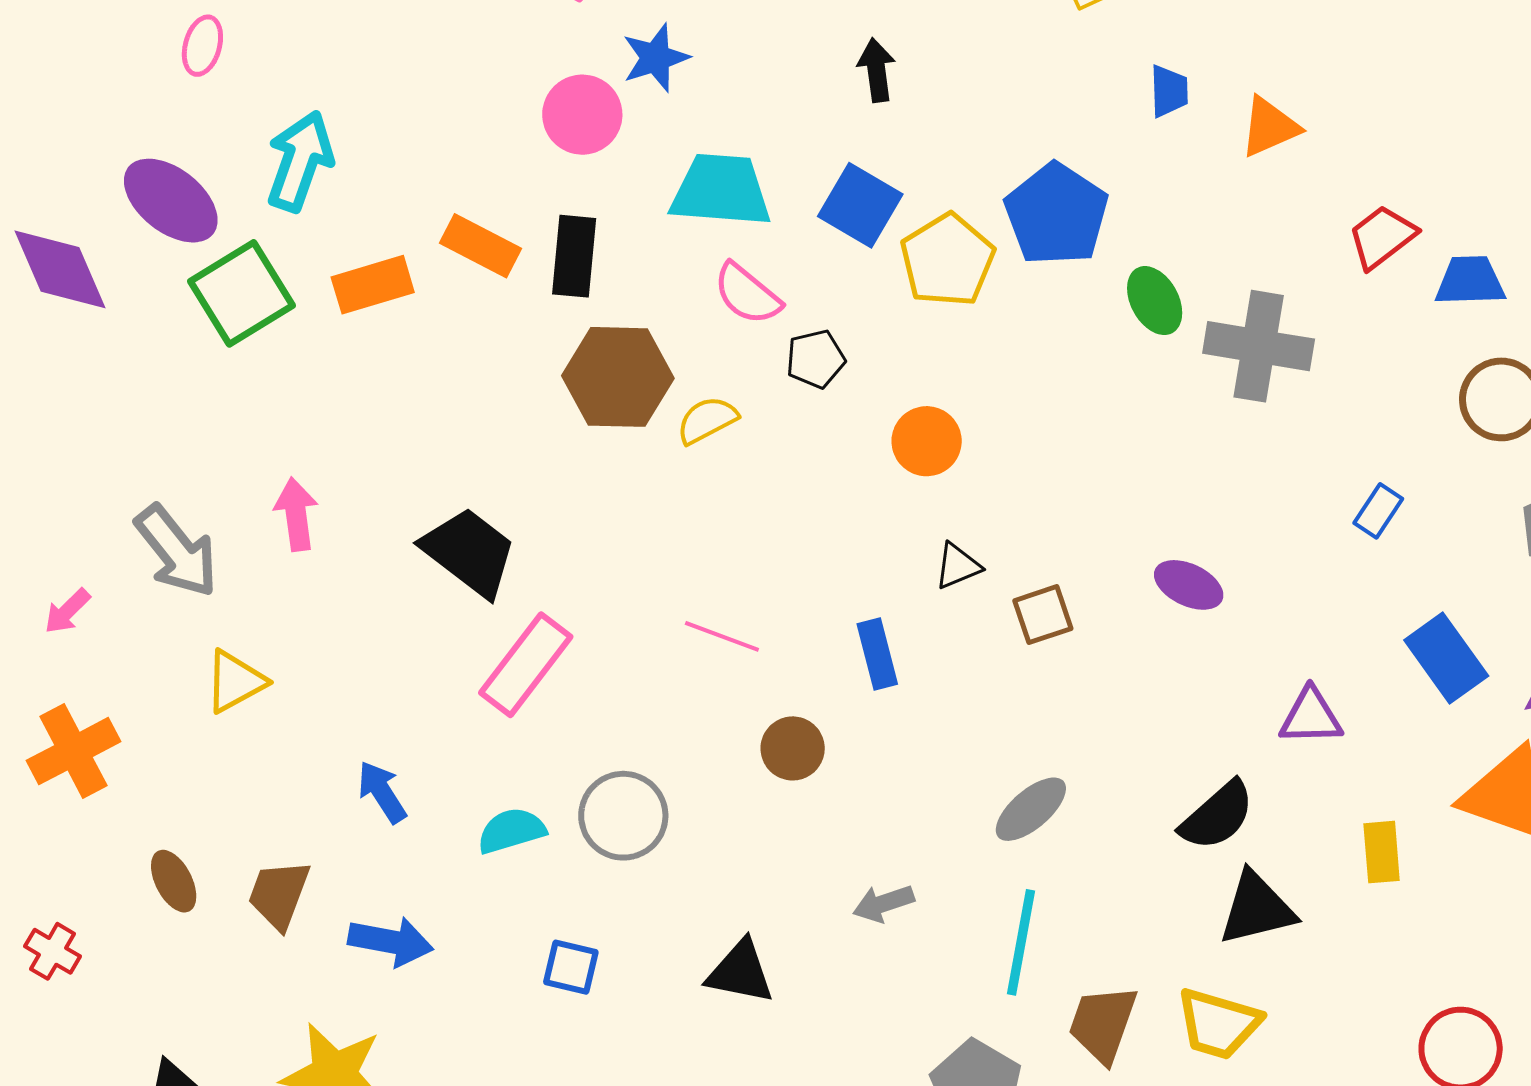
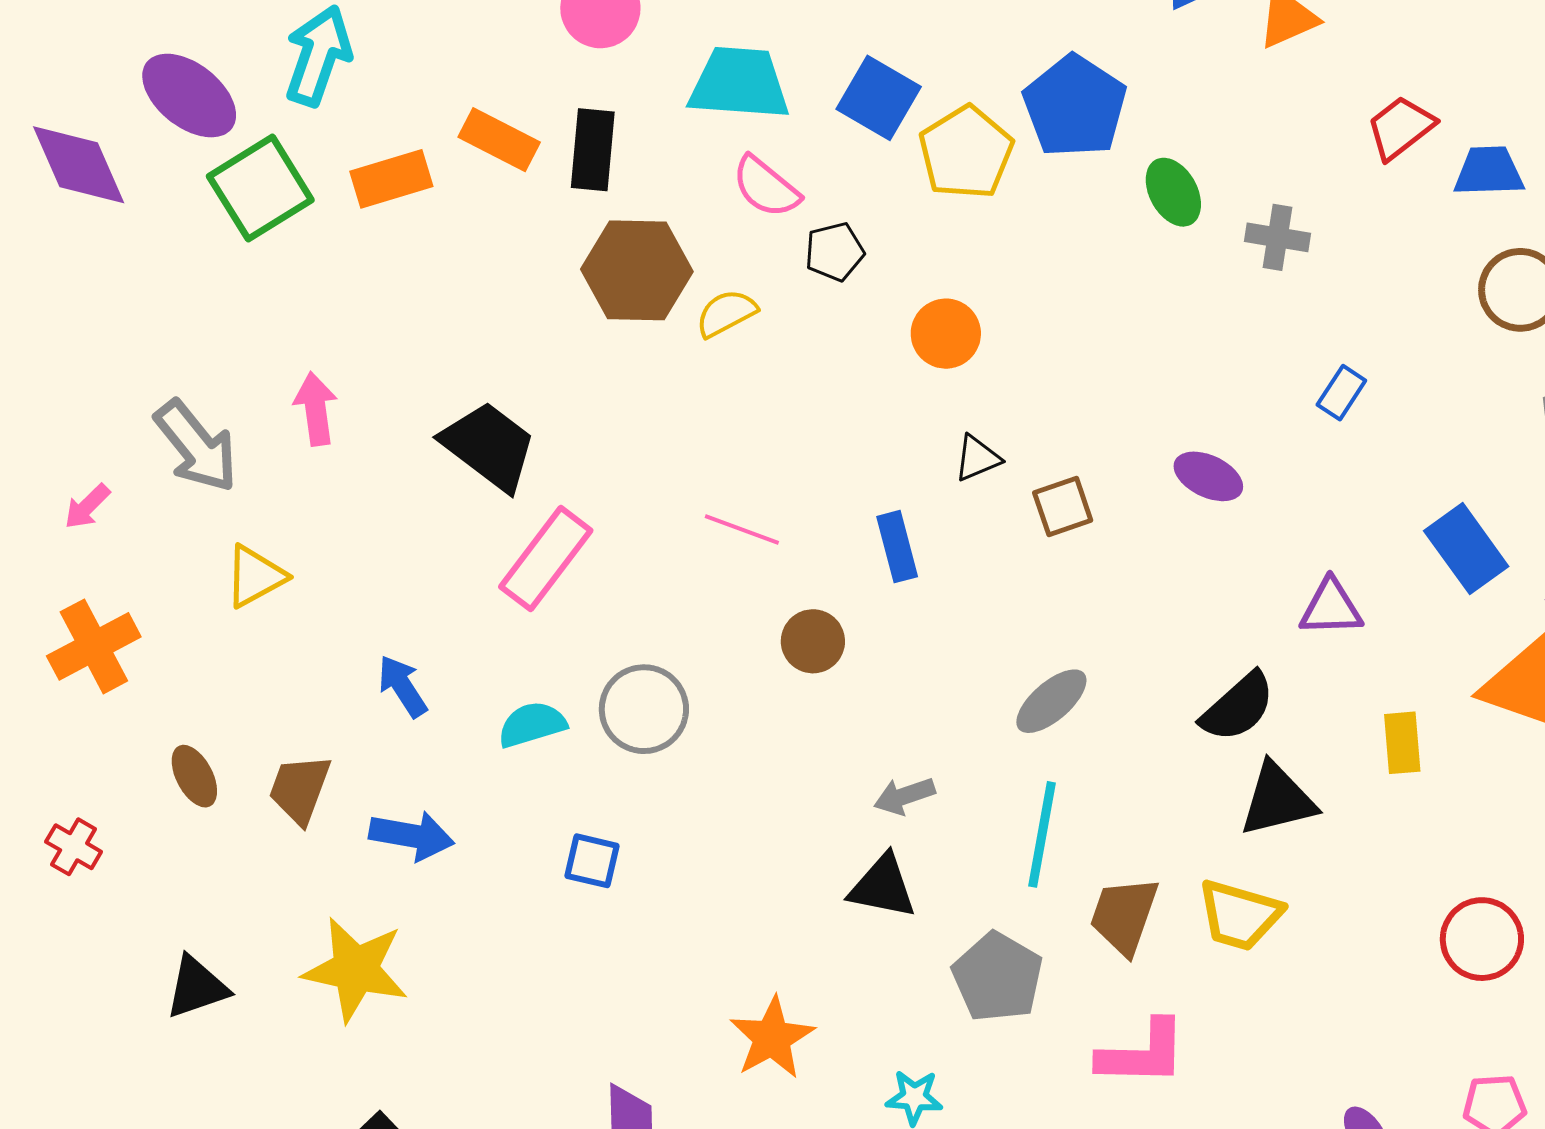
gray cross: (1259, 346) -> (1277, 237), size x0.6
blue rectangle: (1378, 511) -> (1341, 393), moved
black triangle: (740, 972) -> (883, 887), moved

